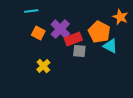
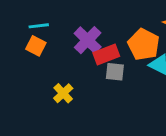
cyan line: (31, 11) -> (39, 26), moved
orange square: (38, 33) -> (36, 46), moved

